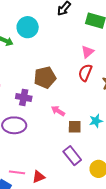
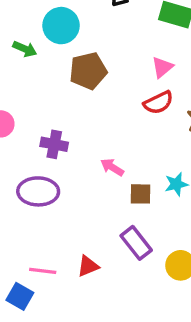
red semicircle: (85, 73) -> (158, 103), turned -138
brown pentagon: (45, 77) -> (88, 71), moved
red triangle: (39, 177) -> (88, 266), moved

